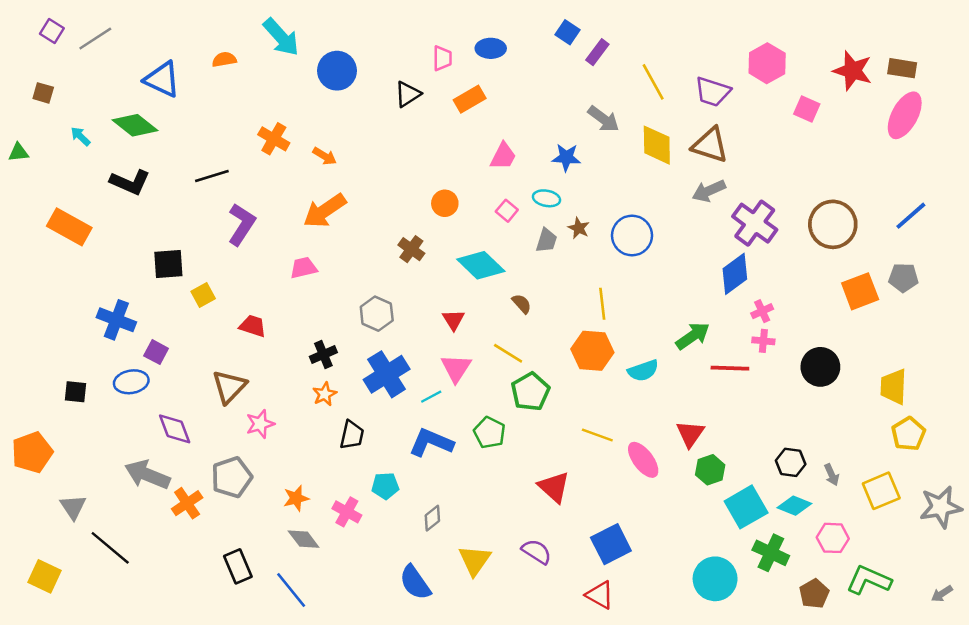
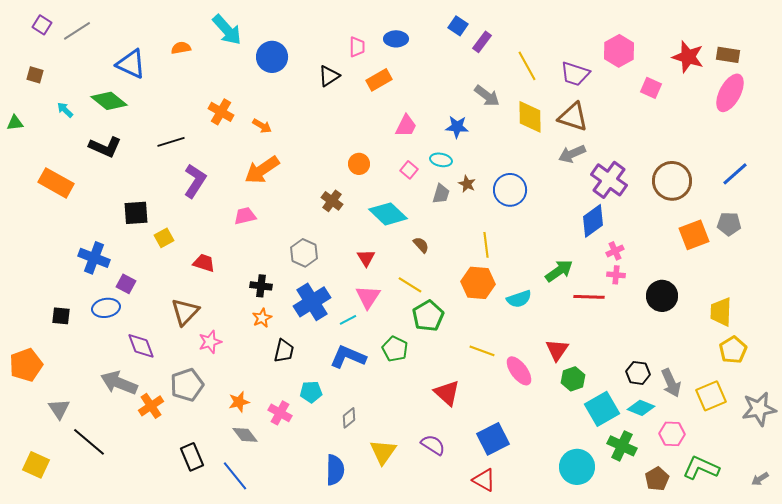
black cross: (323, 354) -> (261, 286), turned 30
gray arrow: (832, 475) -> (671, 383), size x1.6
blue semicircle: (415, 583) -> (335, 470), turned -144

